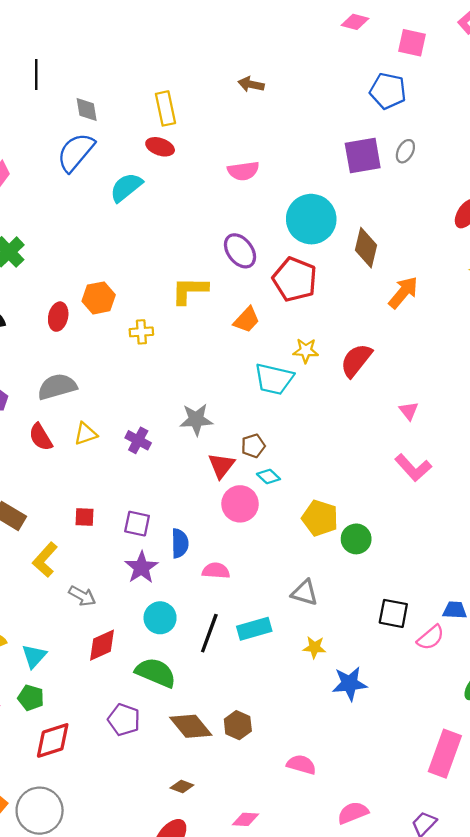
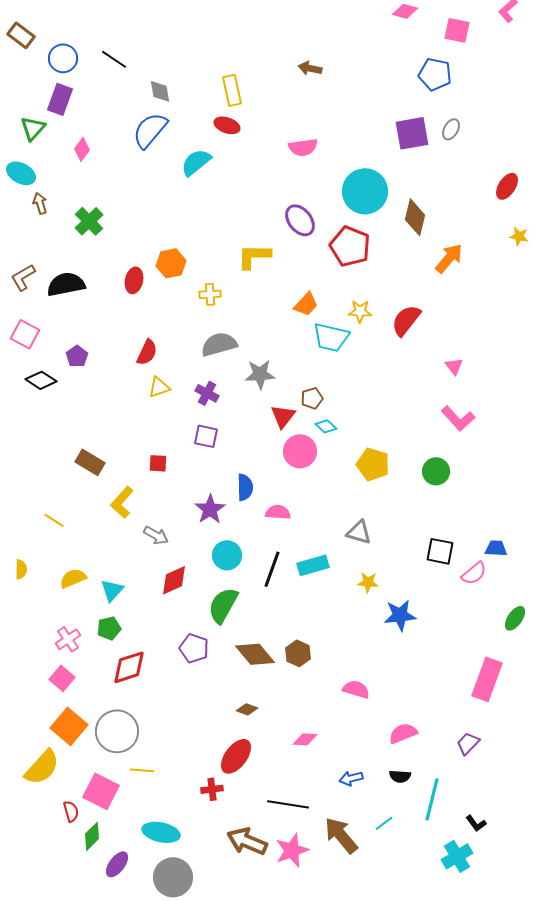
black line: (36, 74) -> (114, 59), turned -56
orange trapezoid: (247, 320) -> (306, 304), moved
gray semicircle: (57, 387) -> (219, 344), moved
red semicircle: (41, 437) -> (147, 352), moved, turned -124
purple square: (137, 524) -> (206, 436), moved
green circle: (356, 539) -> (436, 471), moved
green semicircle: (156, 673) -> (223, 605), turned -84
green pentagon: (31, 698) -> (109, 628), turned -30

